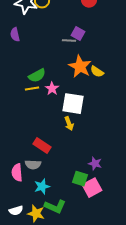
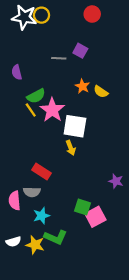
purple semicircle: (15, 35) -> (17, 72), moved
gray line: (69, 41) -> (59, 58), moved
orange star: (80, 67) -> (82, 86), size x0.6
yellow line: (32, 89) -> (31, 110), turned 64
pink star: (52, 89) -> (52, 110), size x1.6
purple star: (95, 164) -> (116, 181), moved

